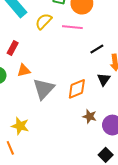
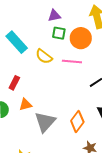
yellow semicircle: (44, 21) -> (44, 56), turned -96
orange diamond: (77, 89) -> (77, 121), turned -30

